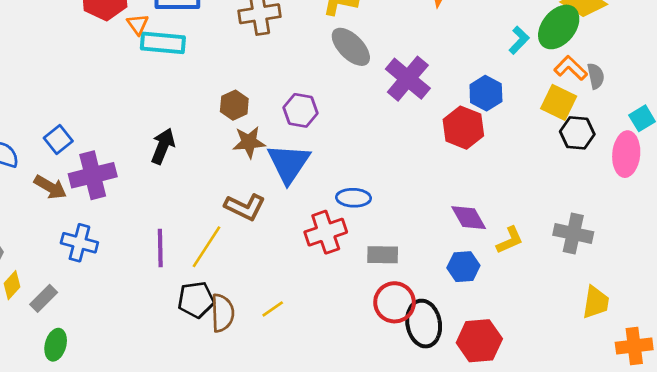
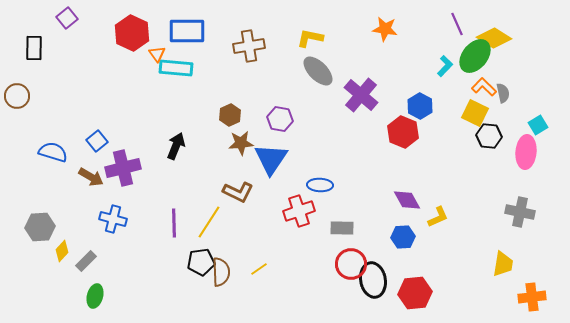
gray cross: (573, 234) -> (520, 212), moved

